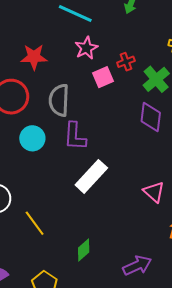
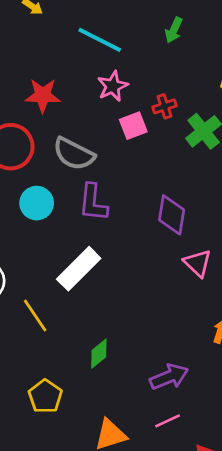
gray semicircle: (59, 100) -> (74, 154), turned -68
purple diamond: (151, 117) -> (172, 215), moved
white rectangle: (91, 176) -> (79, 269), moved
pink triangle: (154, 192) -> (198, 263), moved

